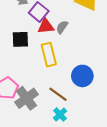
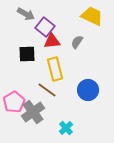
gray semicircle: (62, 27) -> (77, 42), moved
brown line: (58, 94) -> (47, 90), moved

